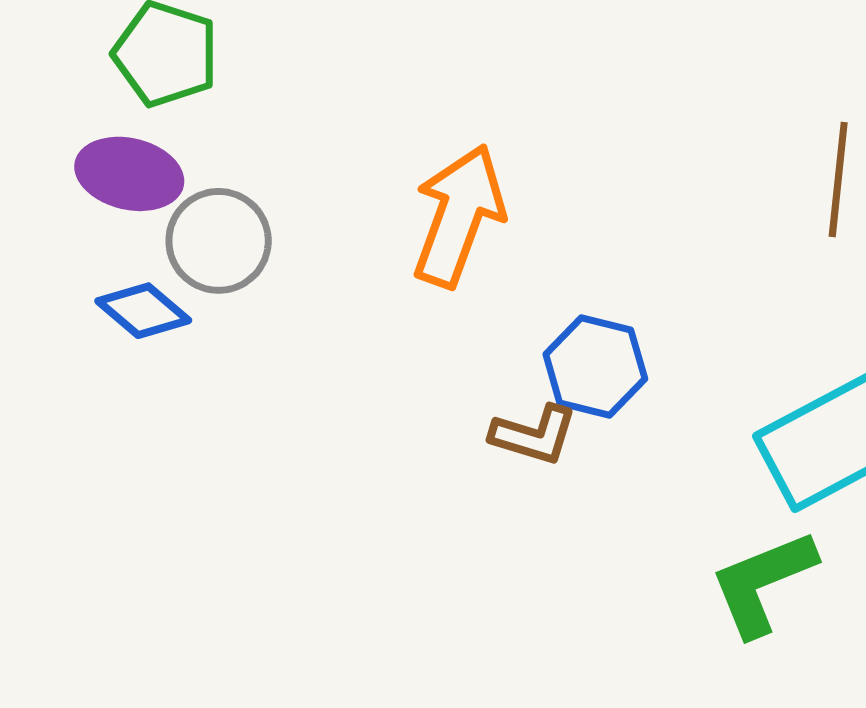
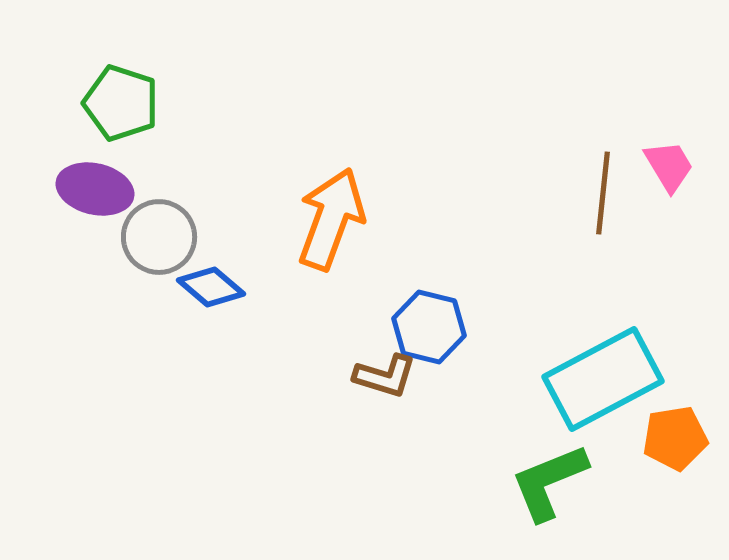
blue diamond: (143, 311) -> (211, 287), moved

